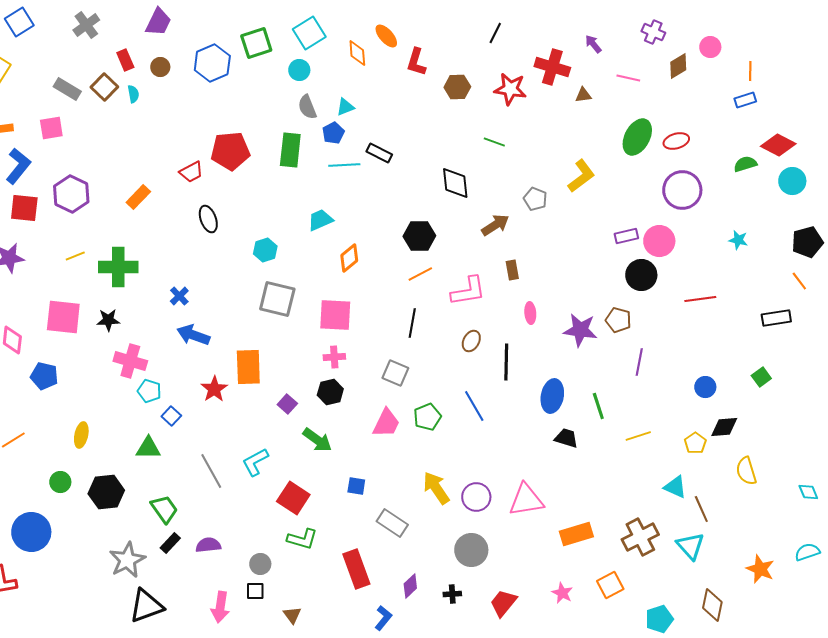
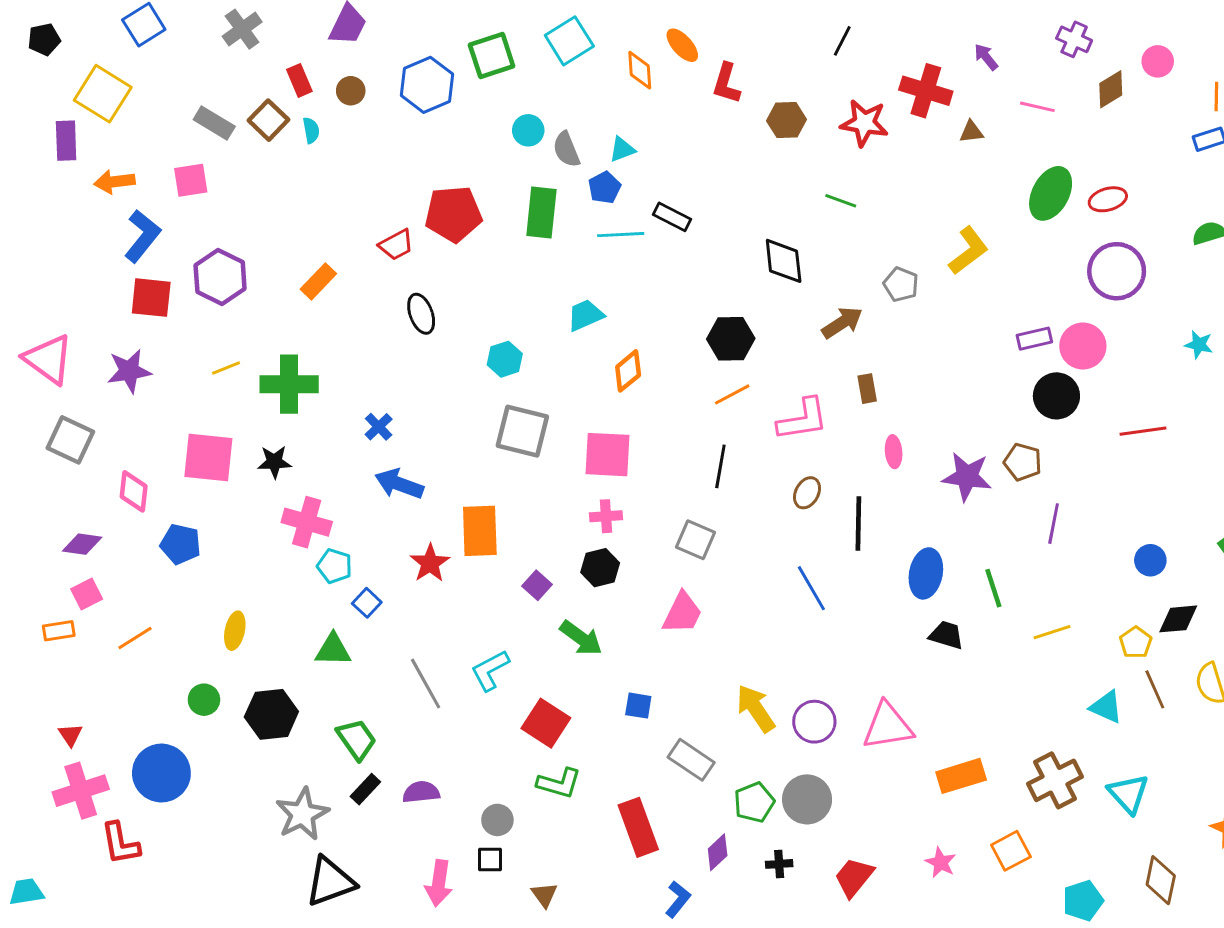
cyan circle: (299, 70) -> (528, 130), moved
green pentagon: (427, 417) -> (754, 802), moved
brown line: (701, 509) -> (1155, 689), moved

